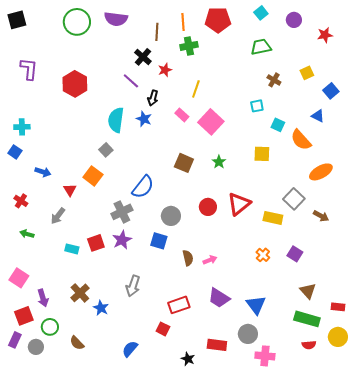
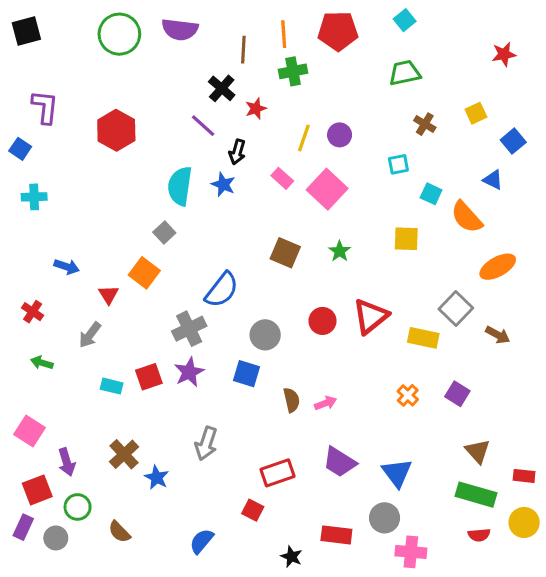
purple circle: (294, 20) -> (340, 135), moved
blue square: (15, 152) -> (20, 149), moved

